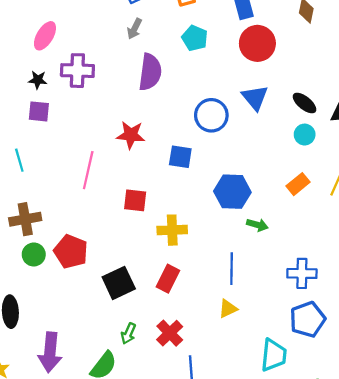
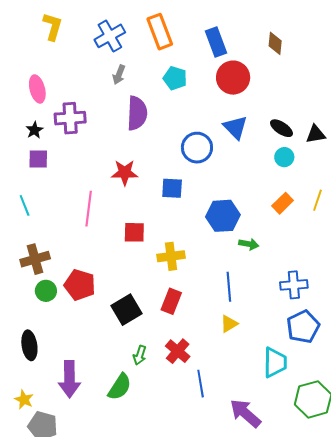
pink ellipse: (45, 36) -> (37, 89), turned -40
black star: (38, 80) -> (34, 130), turned -30

